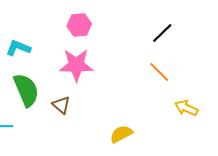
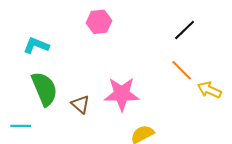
pink star: (76, 65) -> (122, 94), moved
yellow arrow: (186, 108) -> (209, 90), moved

